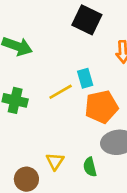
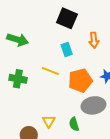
cyan rectangle: (85, 78) -> (67, 49), moved
yellow line: (61, 92) -> (50, 71), turned 54

